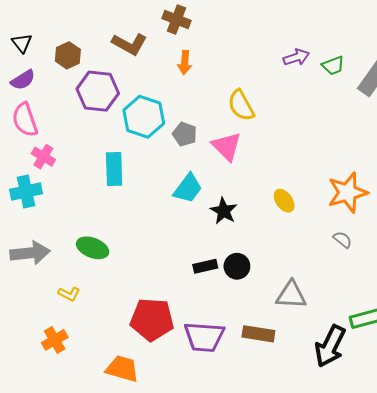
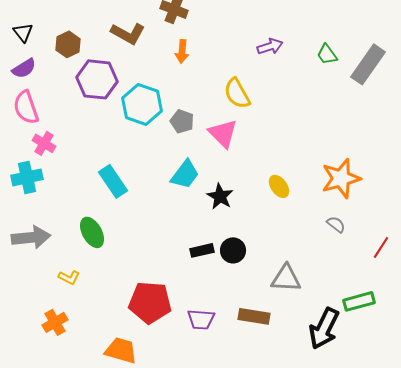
purple arrow: (296, 57) -> (270, 46), moved
green trapezoid: (333, 66) -> (327, 54), turned 75
cyan rectangle: (114, 169) -> (113, 181), moved, turned -32
green ellipse: (93, 248) -> (92, 232), turned 40
purple trapezoid: (204, 337) -> (201, 319), size x0.7

